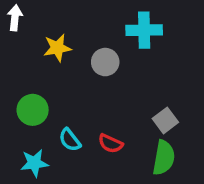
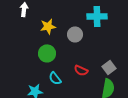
green circle: (33, 110) -> (47, 53), moved
red semicircle: (111, 144) -> (81, 70), moved

